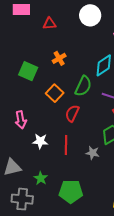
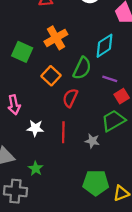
orange cross: (59, 58) -> (56, 38), size x1.5
green pentagon: (71, 191) -> (96, 183), moved

